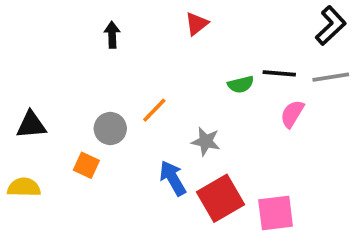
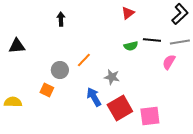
red triangle: (197, 24) -> (128, 13), moved
pink semicircle: (292, 114) -> (169, 62), moved
black triangle: (31, 125) -> (17, 46), moved

